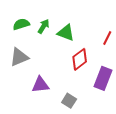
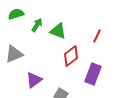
green semicircle: (21, 24) -> (16, 14), moved
purple triangle: (40, 85) -> (34, 80), turned -30

